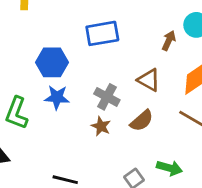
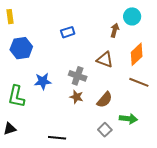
blue rectangle: (102, 33) -> (68, 32), size x0.6
blue hexagon: (52, 62) -> (21, 48), moved
brown semicircle: (142, 121) -> (105, 100), moved

